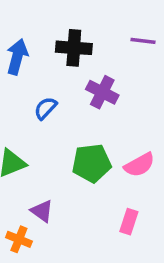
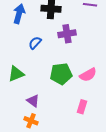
purple cross: (102, 92) -> (67, 34), turned -36
orange cross: (19, 239) -> (31, 121), moved

